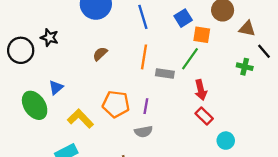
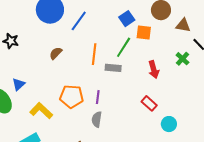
blue line: (143, 17) -> (79, 21), moved, turned 55
green line: (190, 59) -> (124, 47), moved
green cross: (245, 67) -> (183, 59), turned 32
red arrow: (201, 90) -> (154, 70), moved
gray semicircle: (144, 132) -> (97, 119), turned 112

